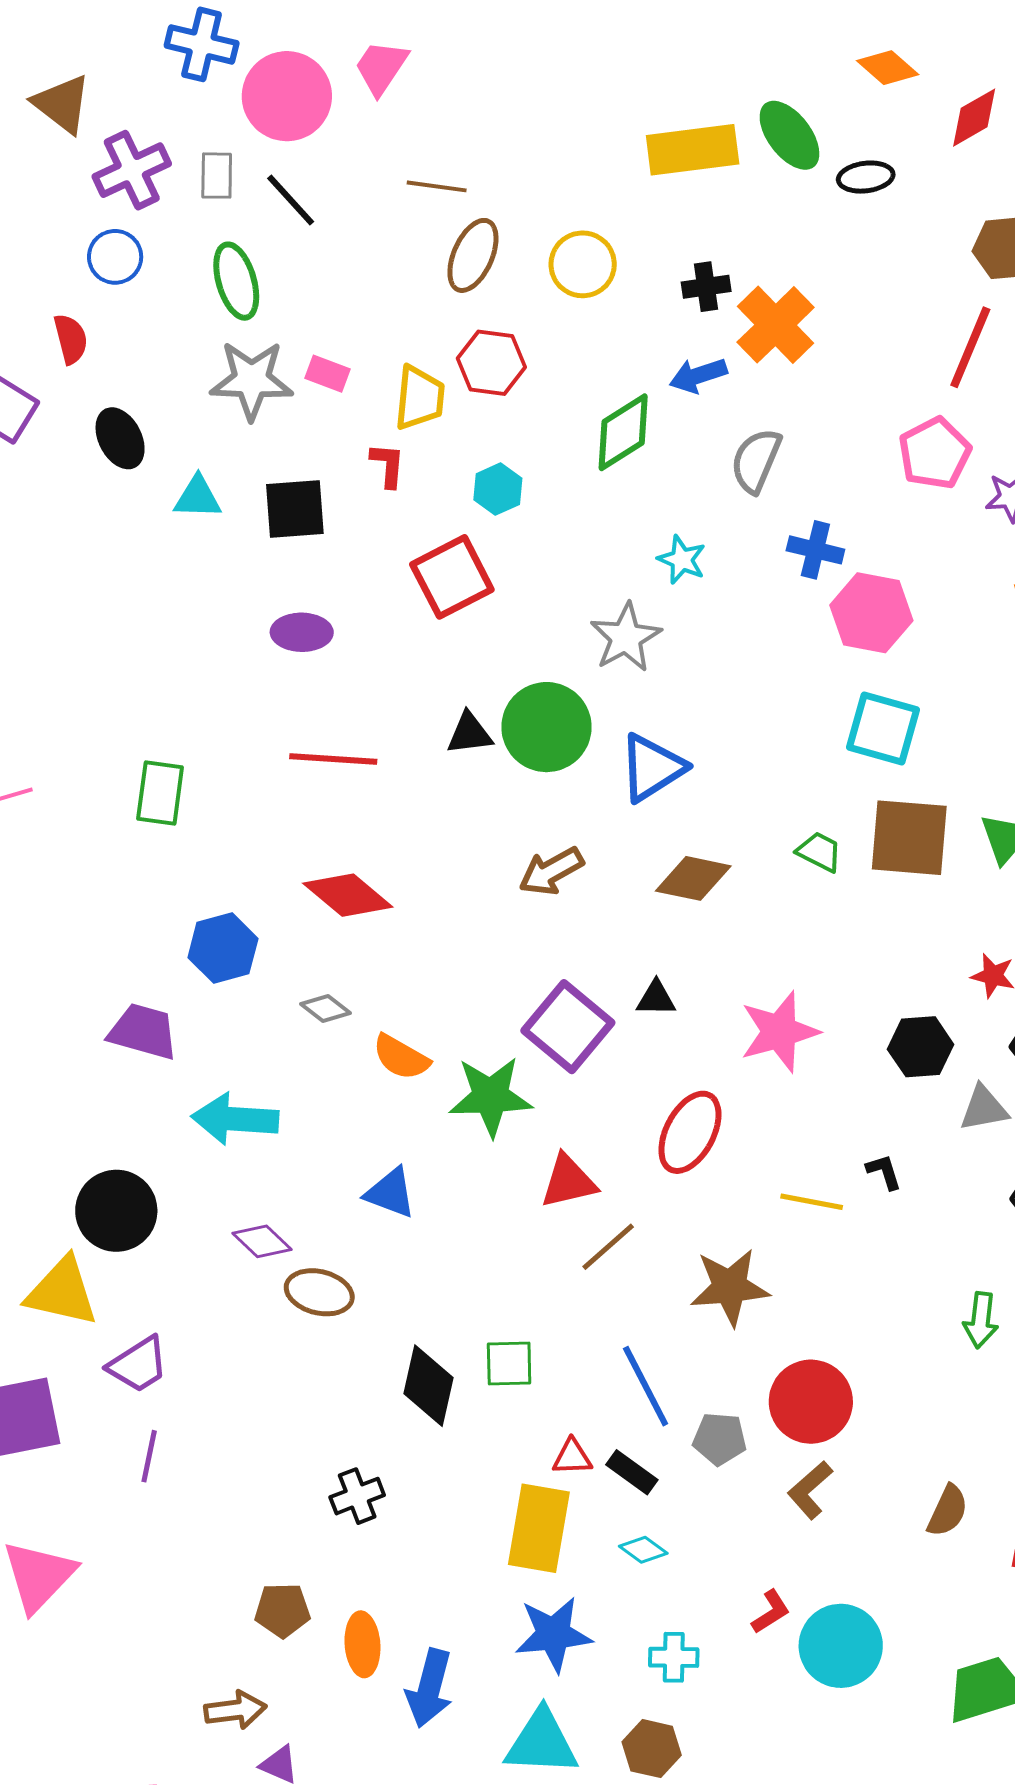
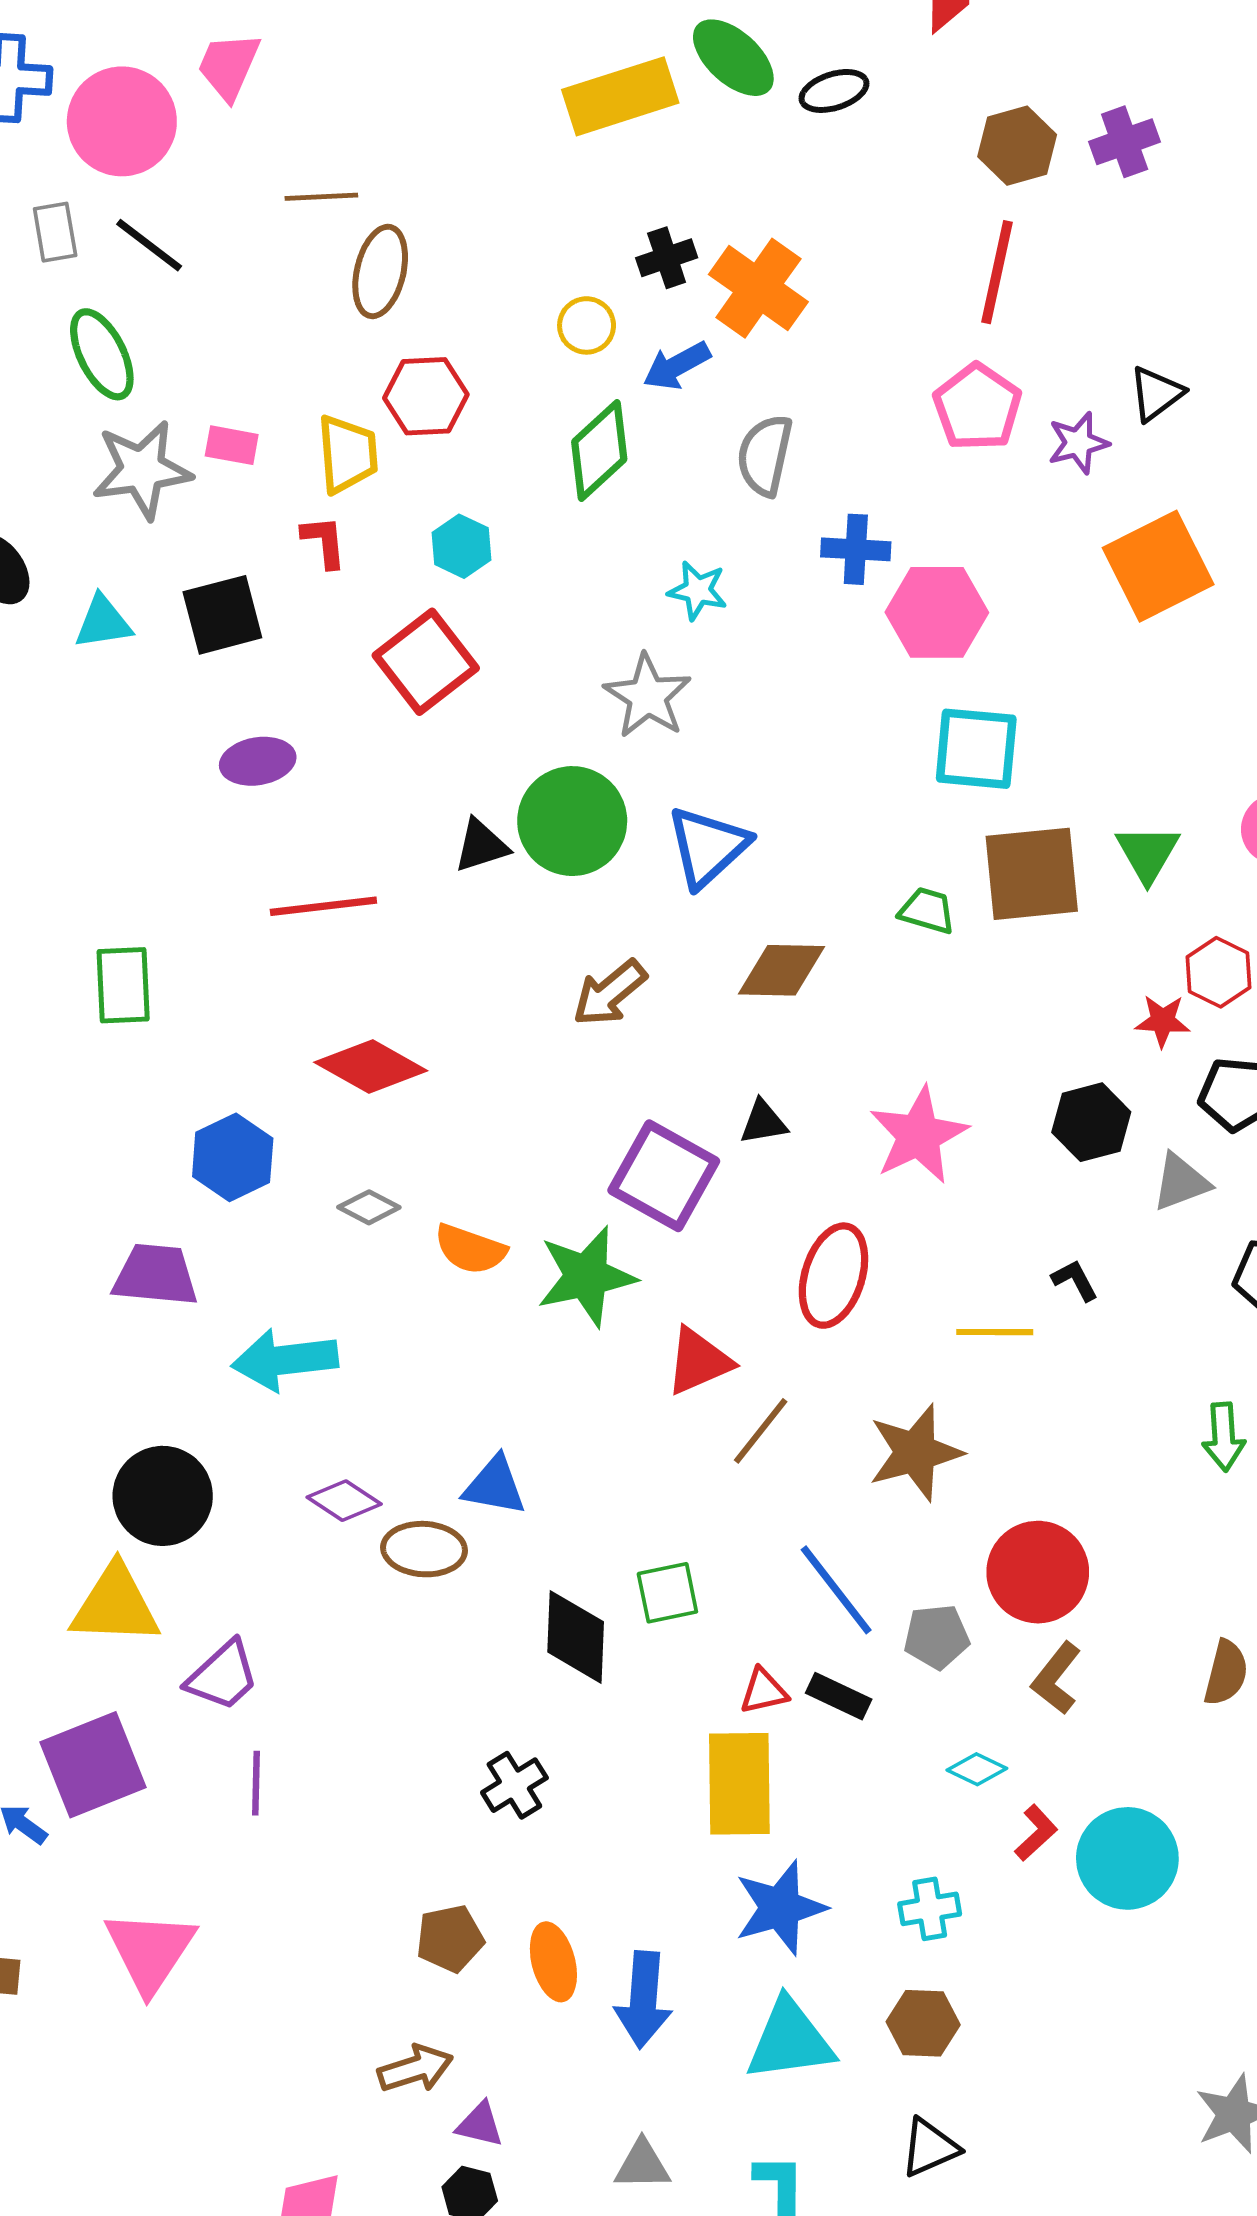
yellow circle: (583, 264) -> (587, 325), moved, size x0.7
blue triangle: (390, 1193) -> (495, 1486), moved
cyan diamond: (643, 1550) -> (977, 1769), moved

